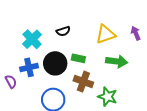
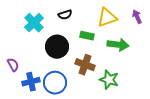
green rectangle: (78, 58) -> (87, 36), moved
blue cross: (29, 67) -> (31, 82), moved

